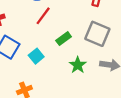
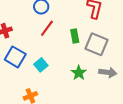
green rectangle: (64, 39) -> (75, 36), moved, turned -64

